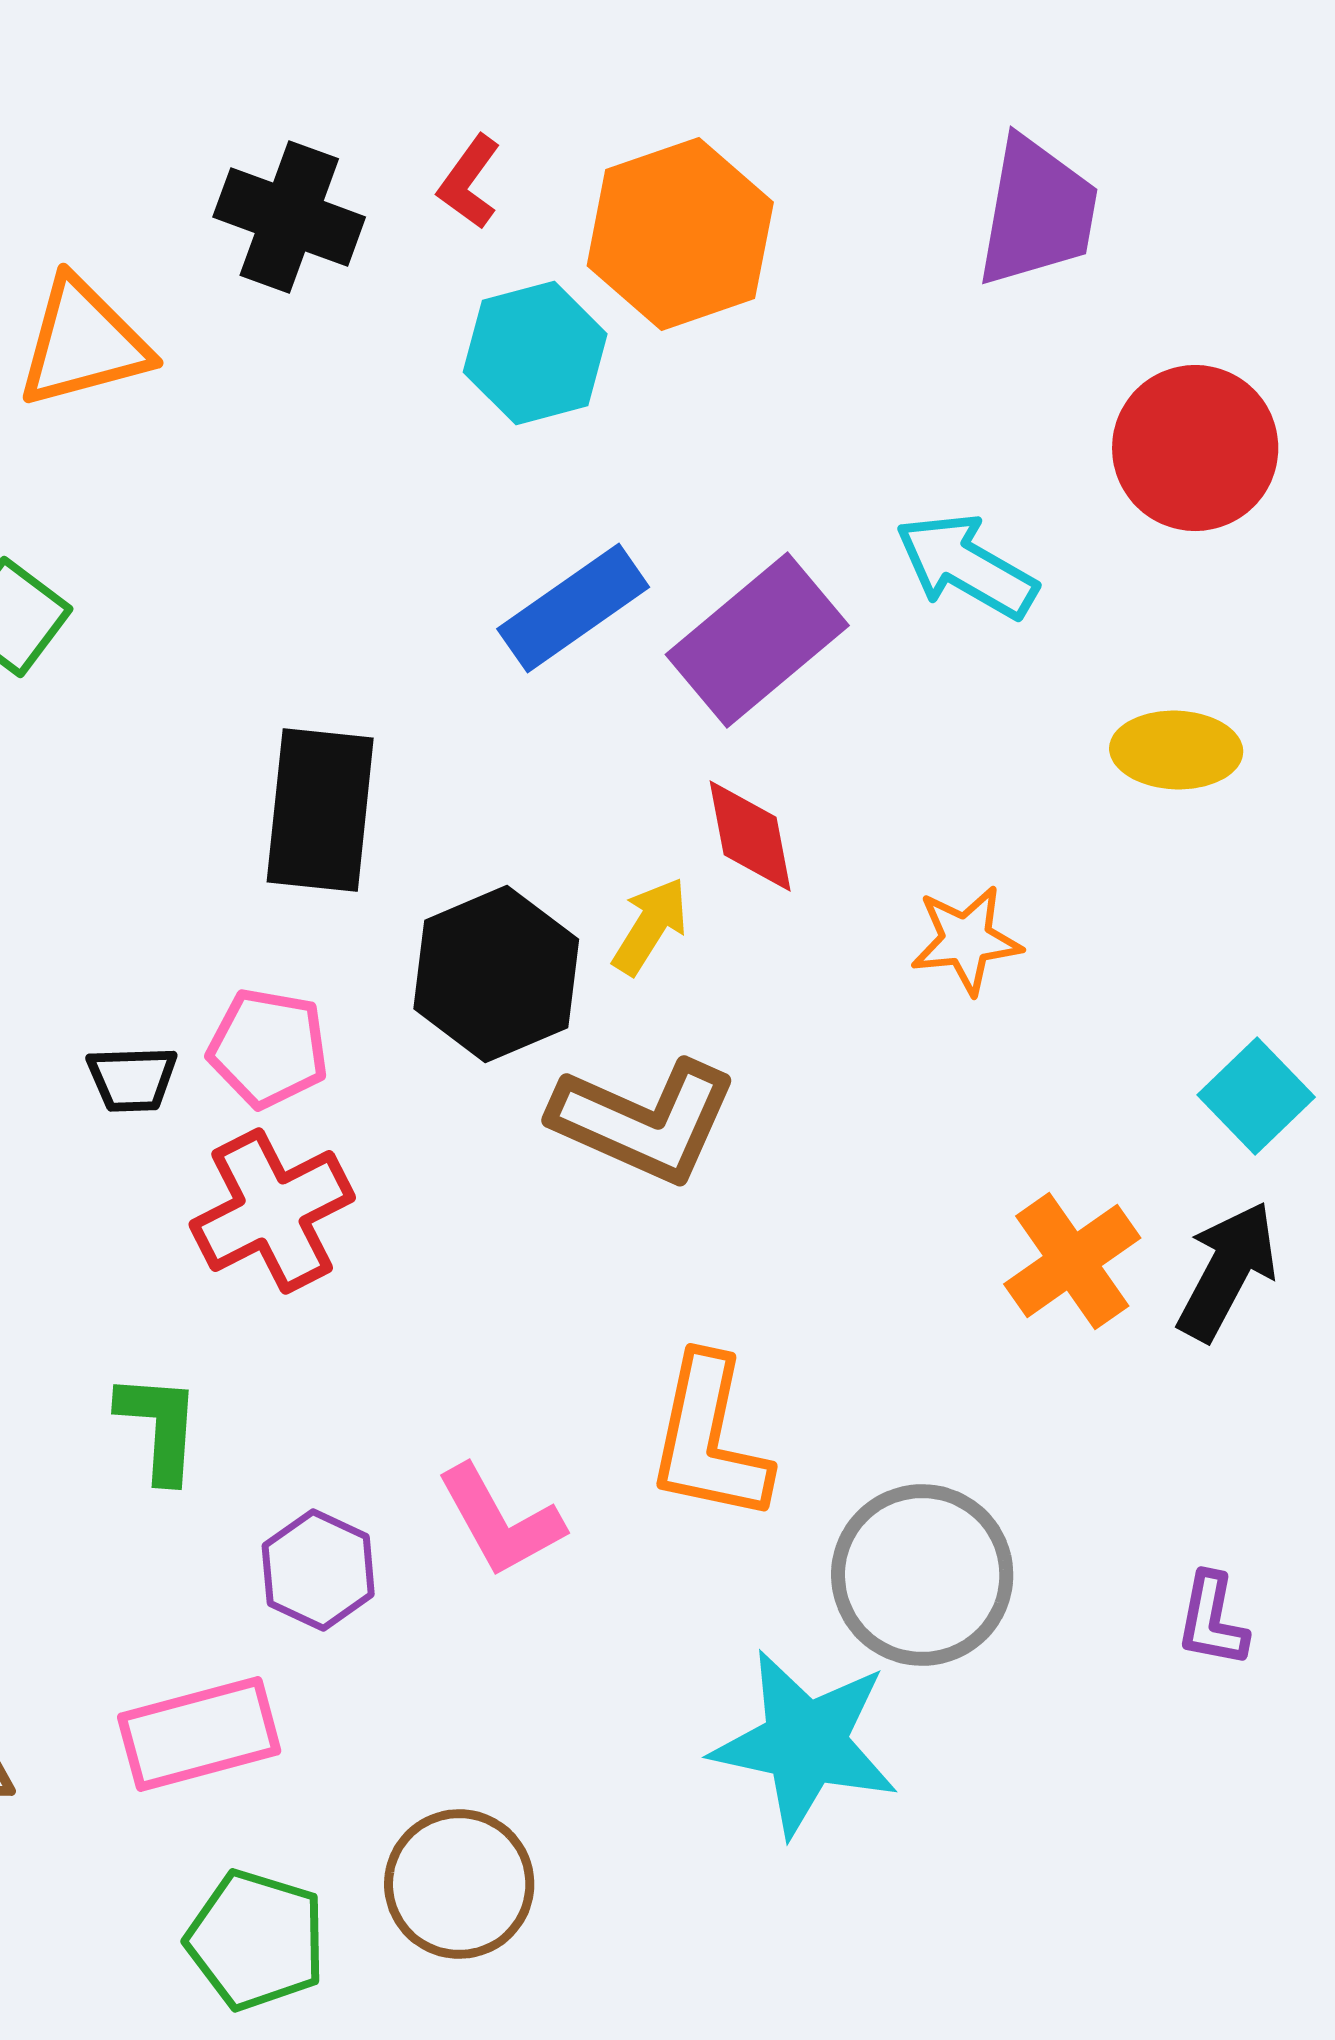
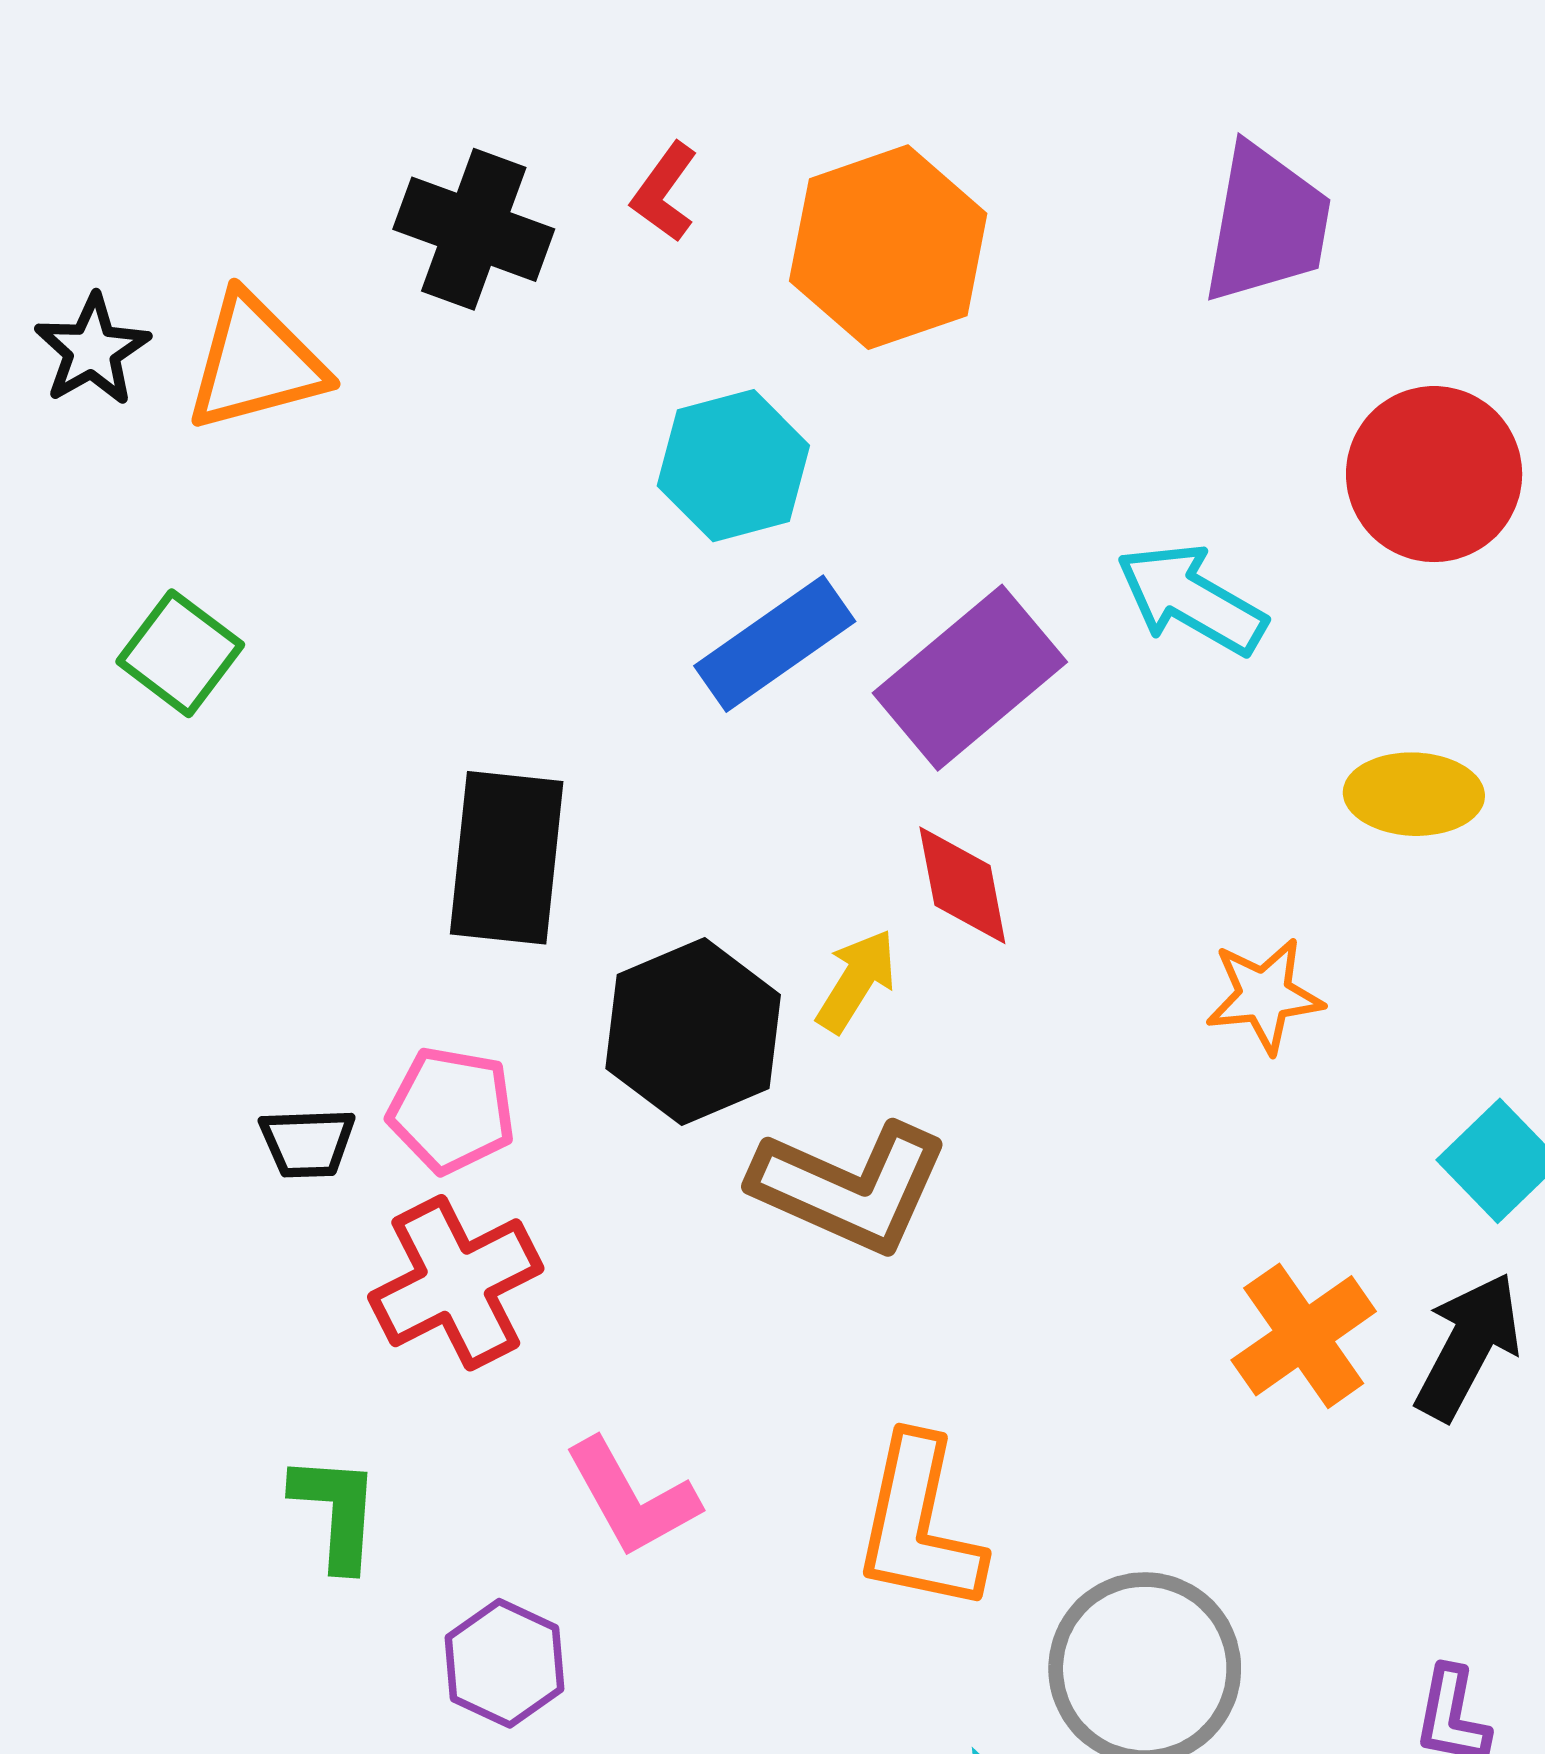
cyan hexagon: (535, 353) -> (733, 466), moved
orange star: (966, 940) -> (1264, 996), moved
pink L-shape: (500, 1521) -> (632, 1498), moved

